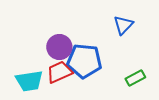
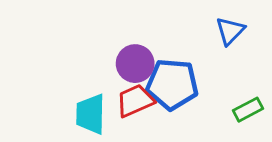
cyan trapezoid: (29, 81) -> (91, 114), turned 100

